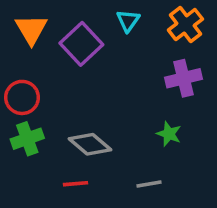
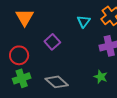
cyan triangle: (128, 21) -> (84, 21), moved
purple square: (81, 44) -> (52, 42), moved, size x0.7

